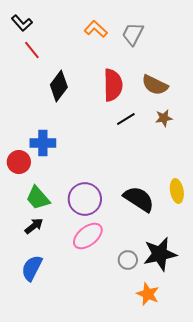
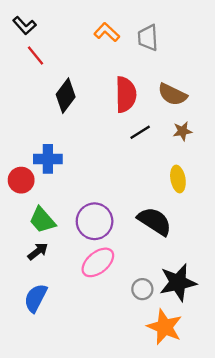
gray trapezoid: (133, 34) -> (148, 38), turned -30
yellow ellipse: (177, 191) -> (178, 179), moved
orange star: (148, 294) -> (165, 327), size x1.4

